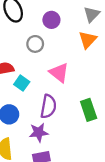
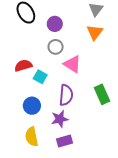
purple circle: (51, 20) -> (55, 24), moved
gray circle: (35, 44) -> (56, 47), moved

